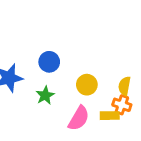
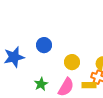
green star: (45, 95) -> (41, 84), moved

